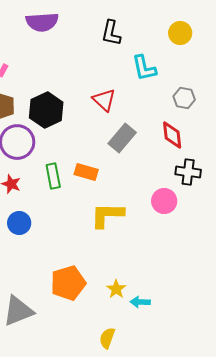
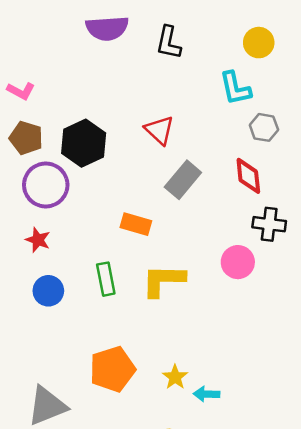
purple semicircle: (42, 22) -> (107, 28), moved
cyan L-shape: (144, 68) -> (235, 88), moved
green rectangle: (53, 176) -> (106, 279), moved

